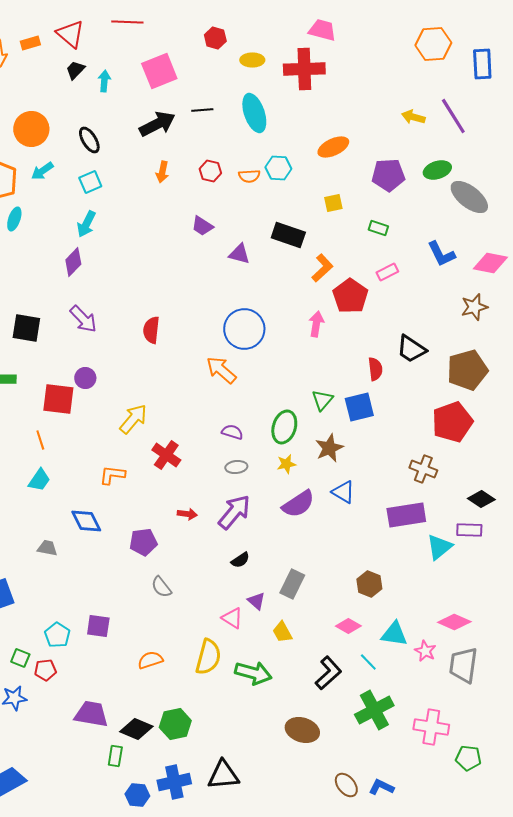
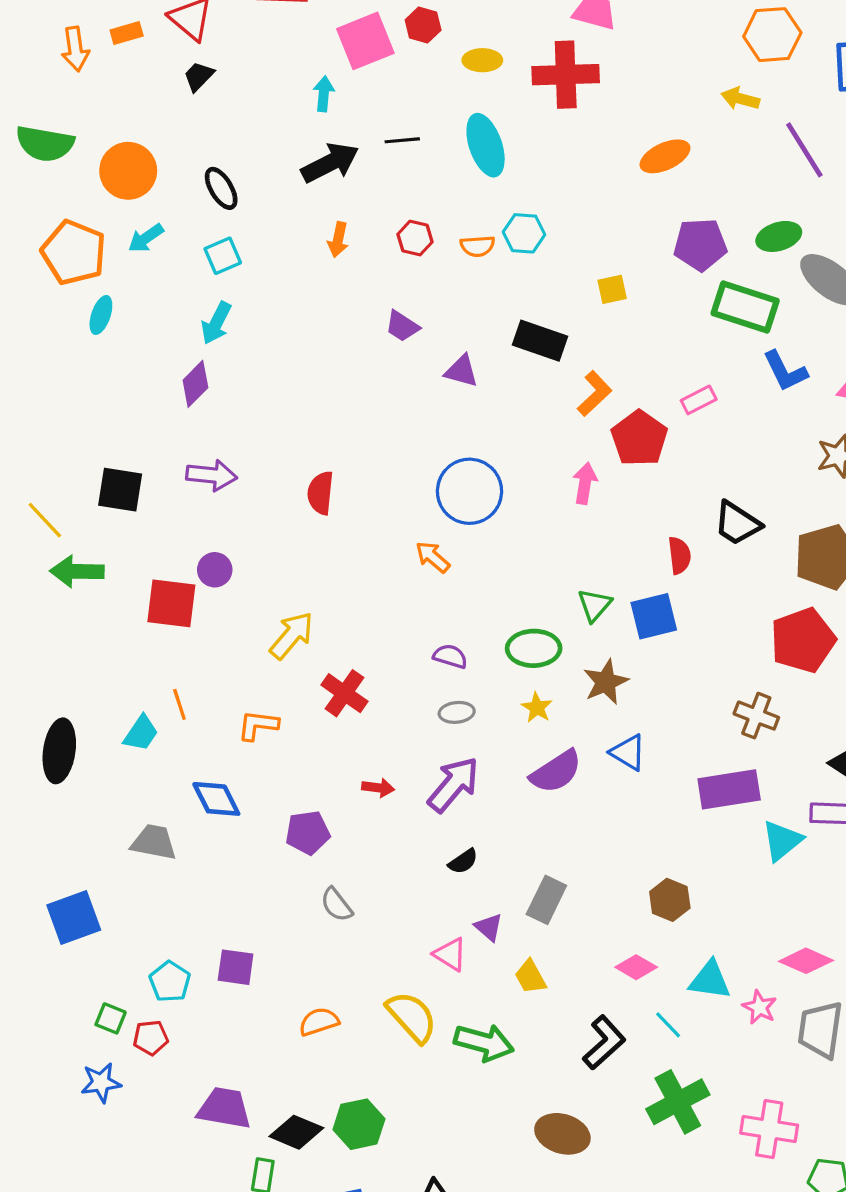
pink square: (159, 71) -> (365, 41), moved
cyan arrow: (104, 81) -> (324, 94), moved
yellow arrow: (413, 117) -> (740, 99), moved
orange ellipse: (333, 147) -> (665, 156), moved
green rectangle: (378, 228) -> (745, 307), moved, size x2.0
purple arrow: (83, 319) -> (212, 475), turned -40
orange arrow: (221, 370) -> (433, 557), size x0.7
green ellipse: (284, 427) -> (534, 648), turned 72
orange line: (40, 440) -> (179, 704), moved
yellow star: (286, 464) -> (537, 708), turned -30
gray trapezoid: (47, 548) -> (154, 842), size x1.4
yellow semicircle: (208, 657) -> (412, 1017), turned -57

